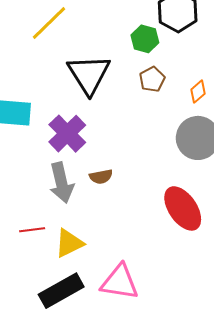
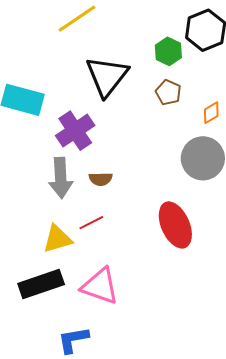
brown pentagon: (152, 79) -> (168, 92), turned -30
red line: (32, 230) -> (91, 223), moved, turned -30

